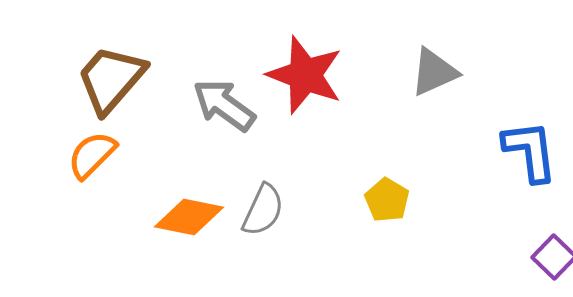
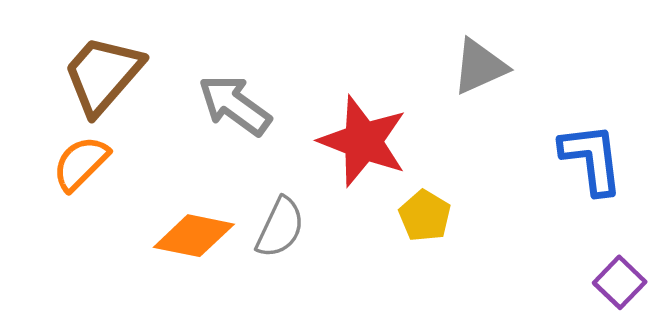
red star: (305, 75) -> (363, 141), moved

